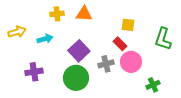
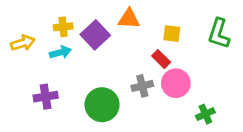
yellow cross: (57, 14) -> (63, 27), moved
orange triangle: (84, 14) -> (129, 19), moved
green L-shape: (163, 39) -> (219, 34), moved
purple square: (79, 51) -> (95, 35), moved

